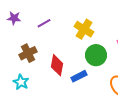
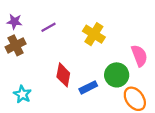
brown cross: (28, 53) -> (16, 45), moved
green circle: (96, 55) -> (117, 75), moved

